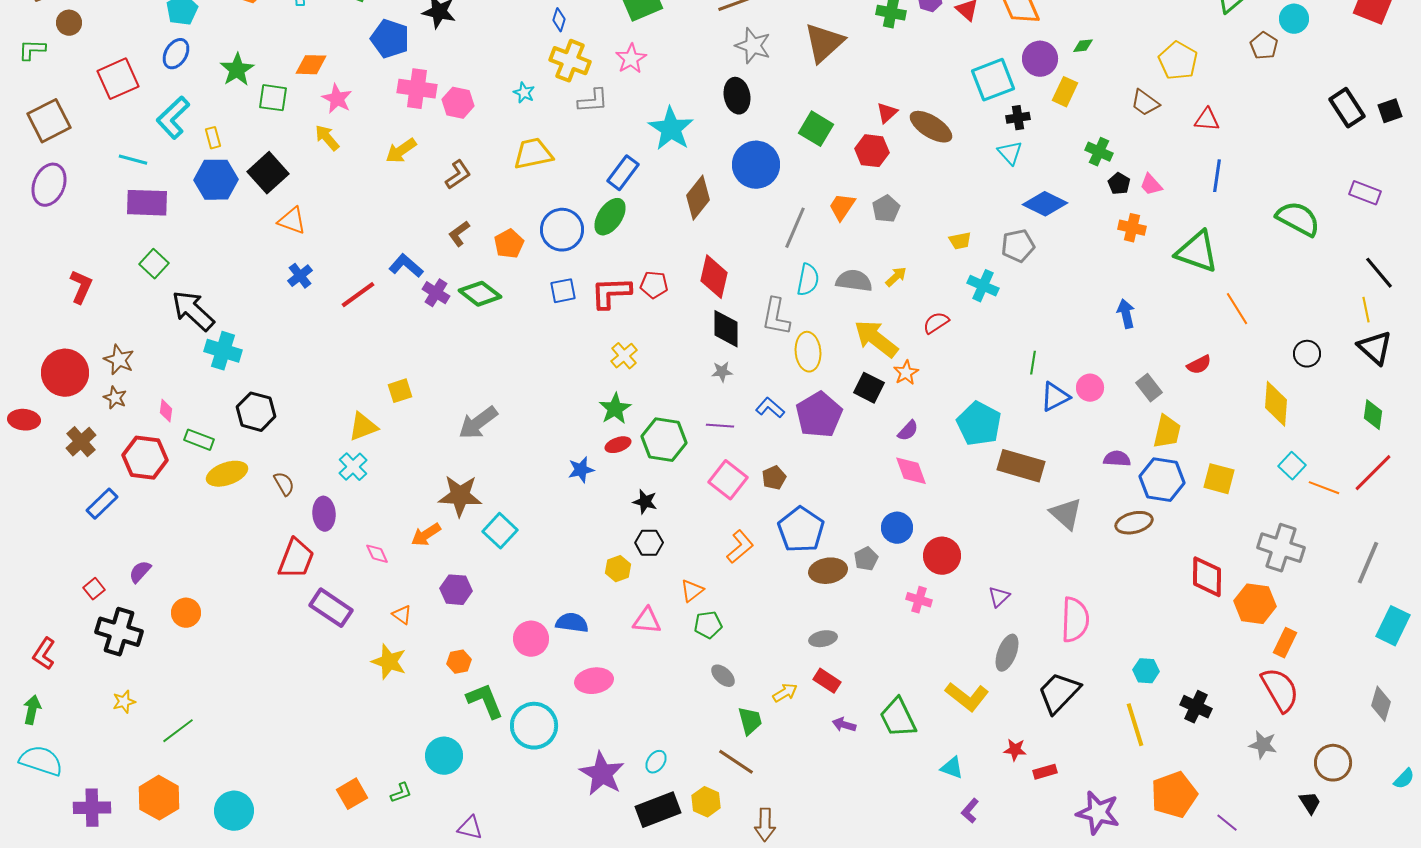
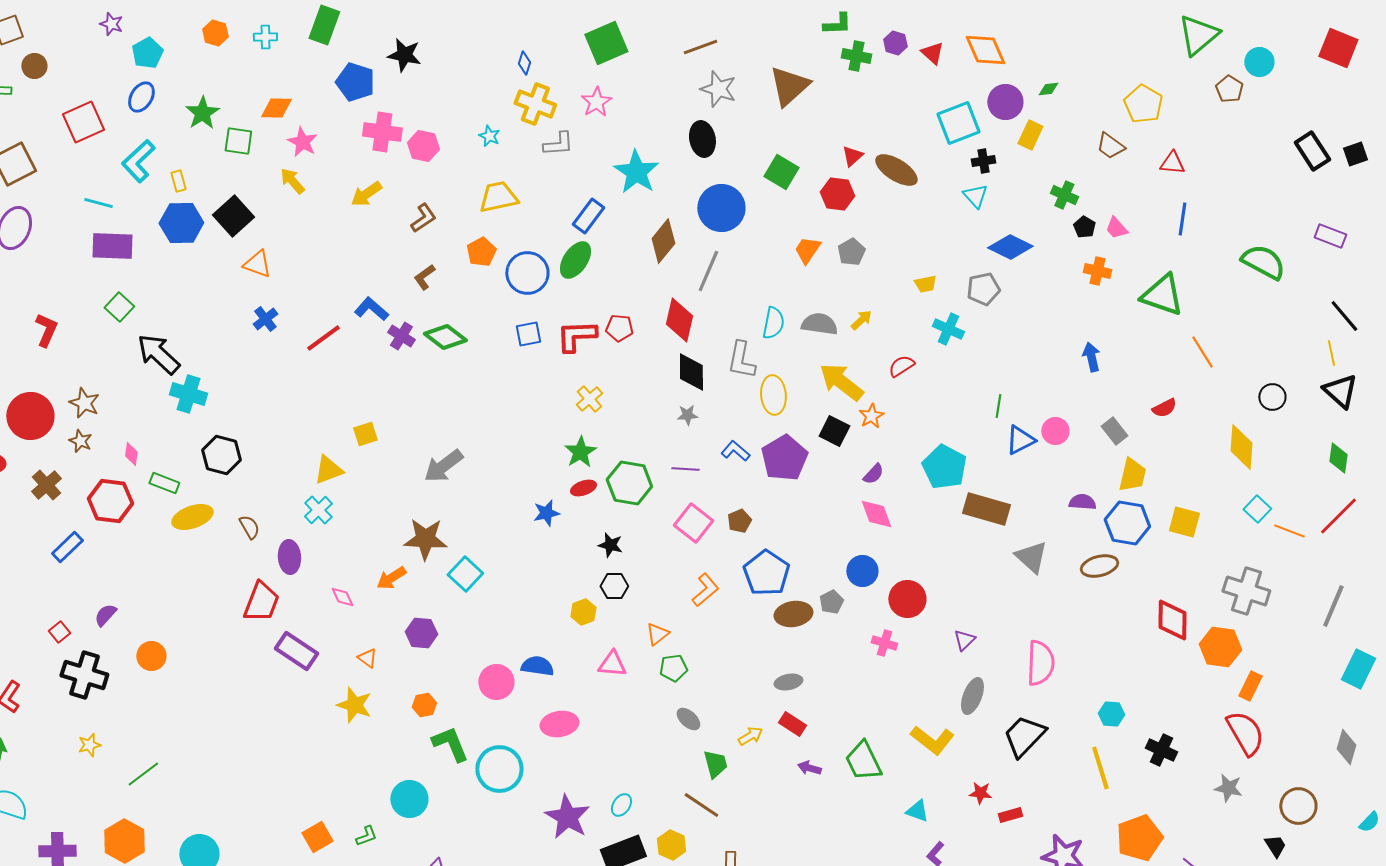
gray line: (795, 228) -> (708, 271), moved
orange pentagon: (509, 244) -> (481, 252), moved

